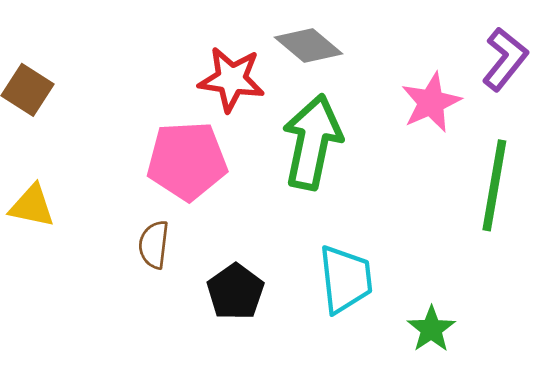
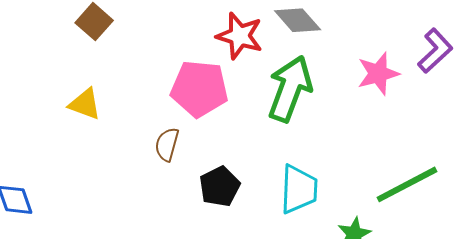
green line: (494, 185) -> (407, 184), moved, turned 44

